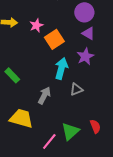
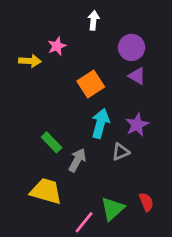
pink star: (36, 25) -> (57, 46), moved
purple star: (85, 56) -> (137, 125), moved
green rectangle: (12, 75) -> (52, 142), moved

